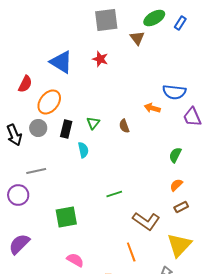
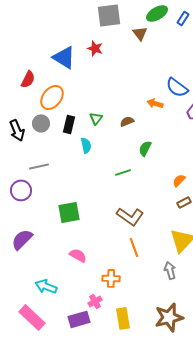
red star: (100, 59) -> (95, 48), moved
blue semicircle: (174, 92) -> (177, 87), turned 30
brown semicircle: (124, 126) -> (127, 121), turned 88
green semicircle: (175, 155) -> (145, 148), moved
green line: (114, 194) -> (123, 172), moved
brown L-shape: (146, 221) -> (130, 216), moved

